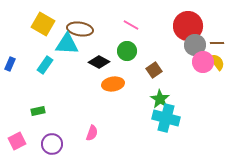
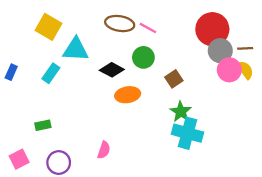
brown ellipse: (80, 29) -> (120, 24), moved

